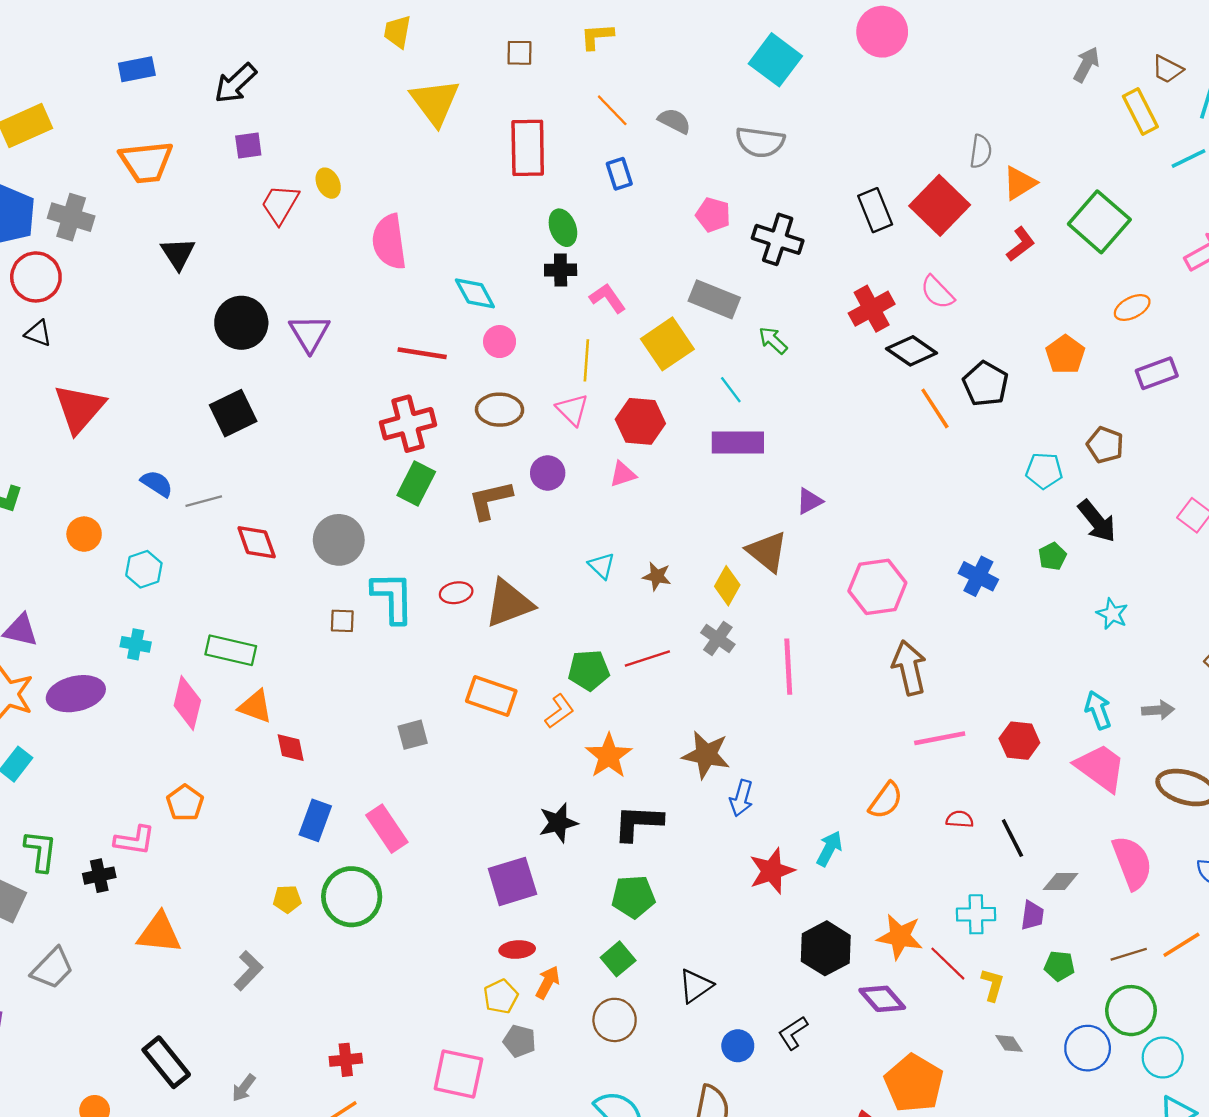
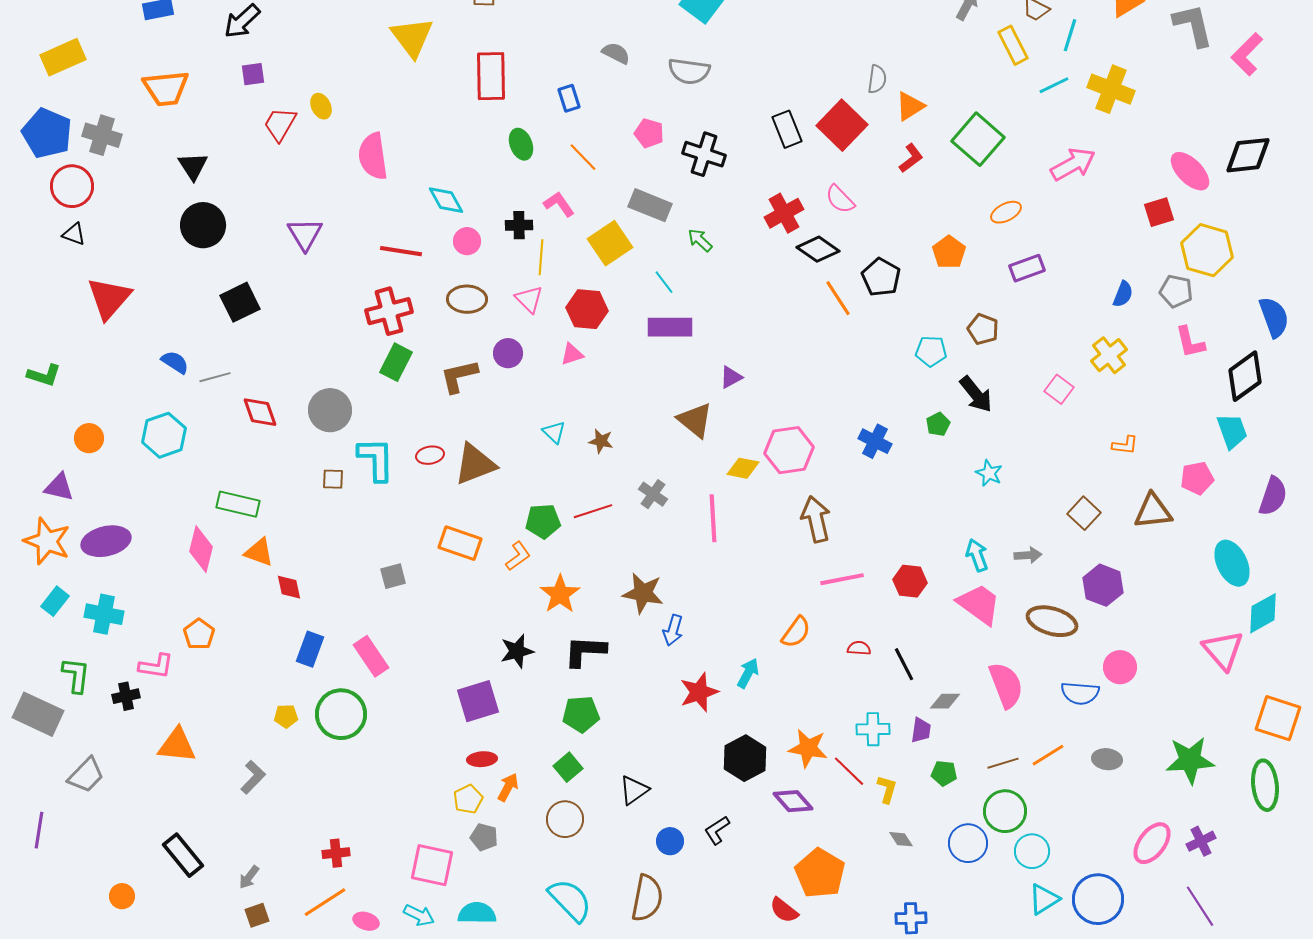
orange line: (612, 110) -> (583, 157), moved
black cross: (561, 270) -> (519, 225), moved
black circle: (241, 323) -> (203, 225), moved
orange circle: (84, 534) -> (89, 438), moved
cyan hexagon: (144, 569) -> (164, 435), size x1.4
yellow diamond: (727, 586) -> (743, 468), moved, turned 72
cyan cross: (136, 644) -> (104, 614), moved, size x1.5

